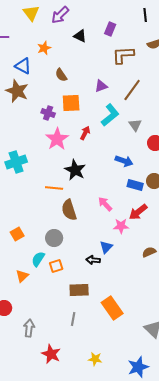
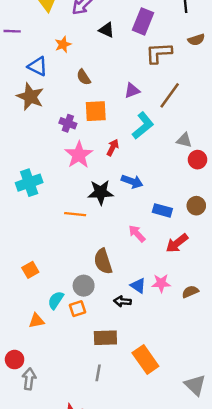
purple rectangle: (110, 29) -> (143, 21), size x1.5
gray triangle: (135, 125) -> (184, 140), moved, turned -40
blue arrow: (124, 161) -> (132, 181), moved
black star: (75, 170) -> (101, 192), turned -30
blue rectangle: (135, 185) -> (162, 210), moved
brown semicircle: (69, 210) -> (103, 261), moved
pink star: (121, 226) -> (161, 283), moved
gray circle: (54, 238) -> (84, 286), moved
blue triangle: (106, 247) -> (138, 286), turned -40
orange triangle: (22, 276) -> (36, 321), turned 32
gray arrow: (29, 328) -> (29, 379), moved

